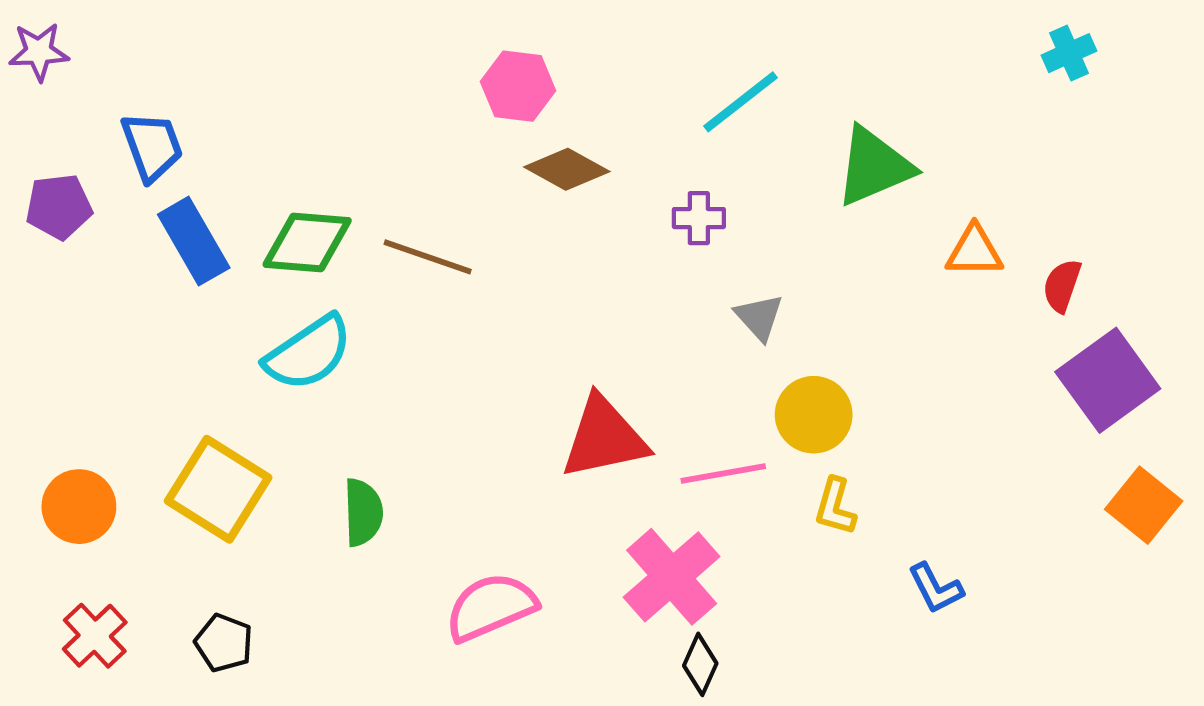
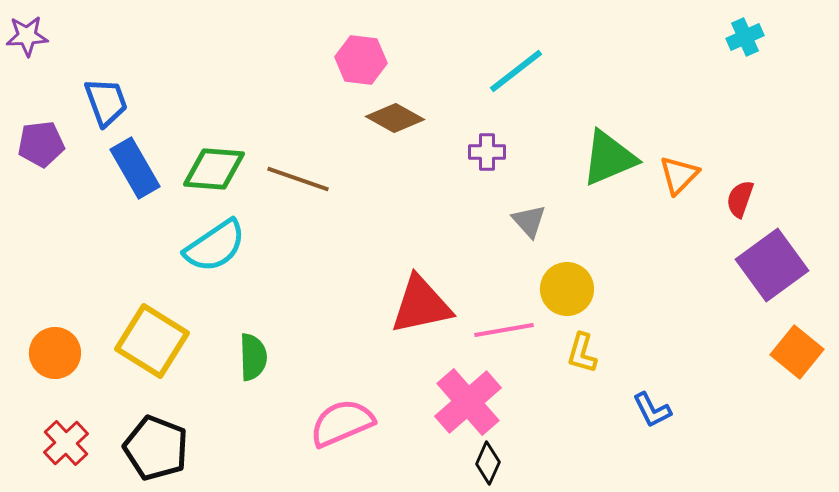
green triangle: (874, 166) -> (609, 158), moved
orange triangle: (974, 251) -> (679, 175), turned -45
black pentagon: (224, 643) -> (156, 448), size x1.6

